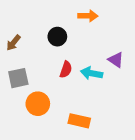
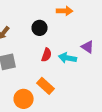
orange circle: (38, 104) -> (24, 99), moved
orange rectangle: (79, 121) -> (46, 86), moved, turned 30

